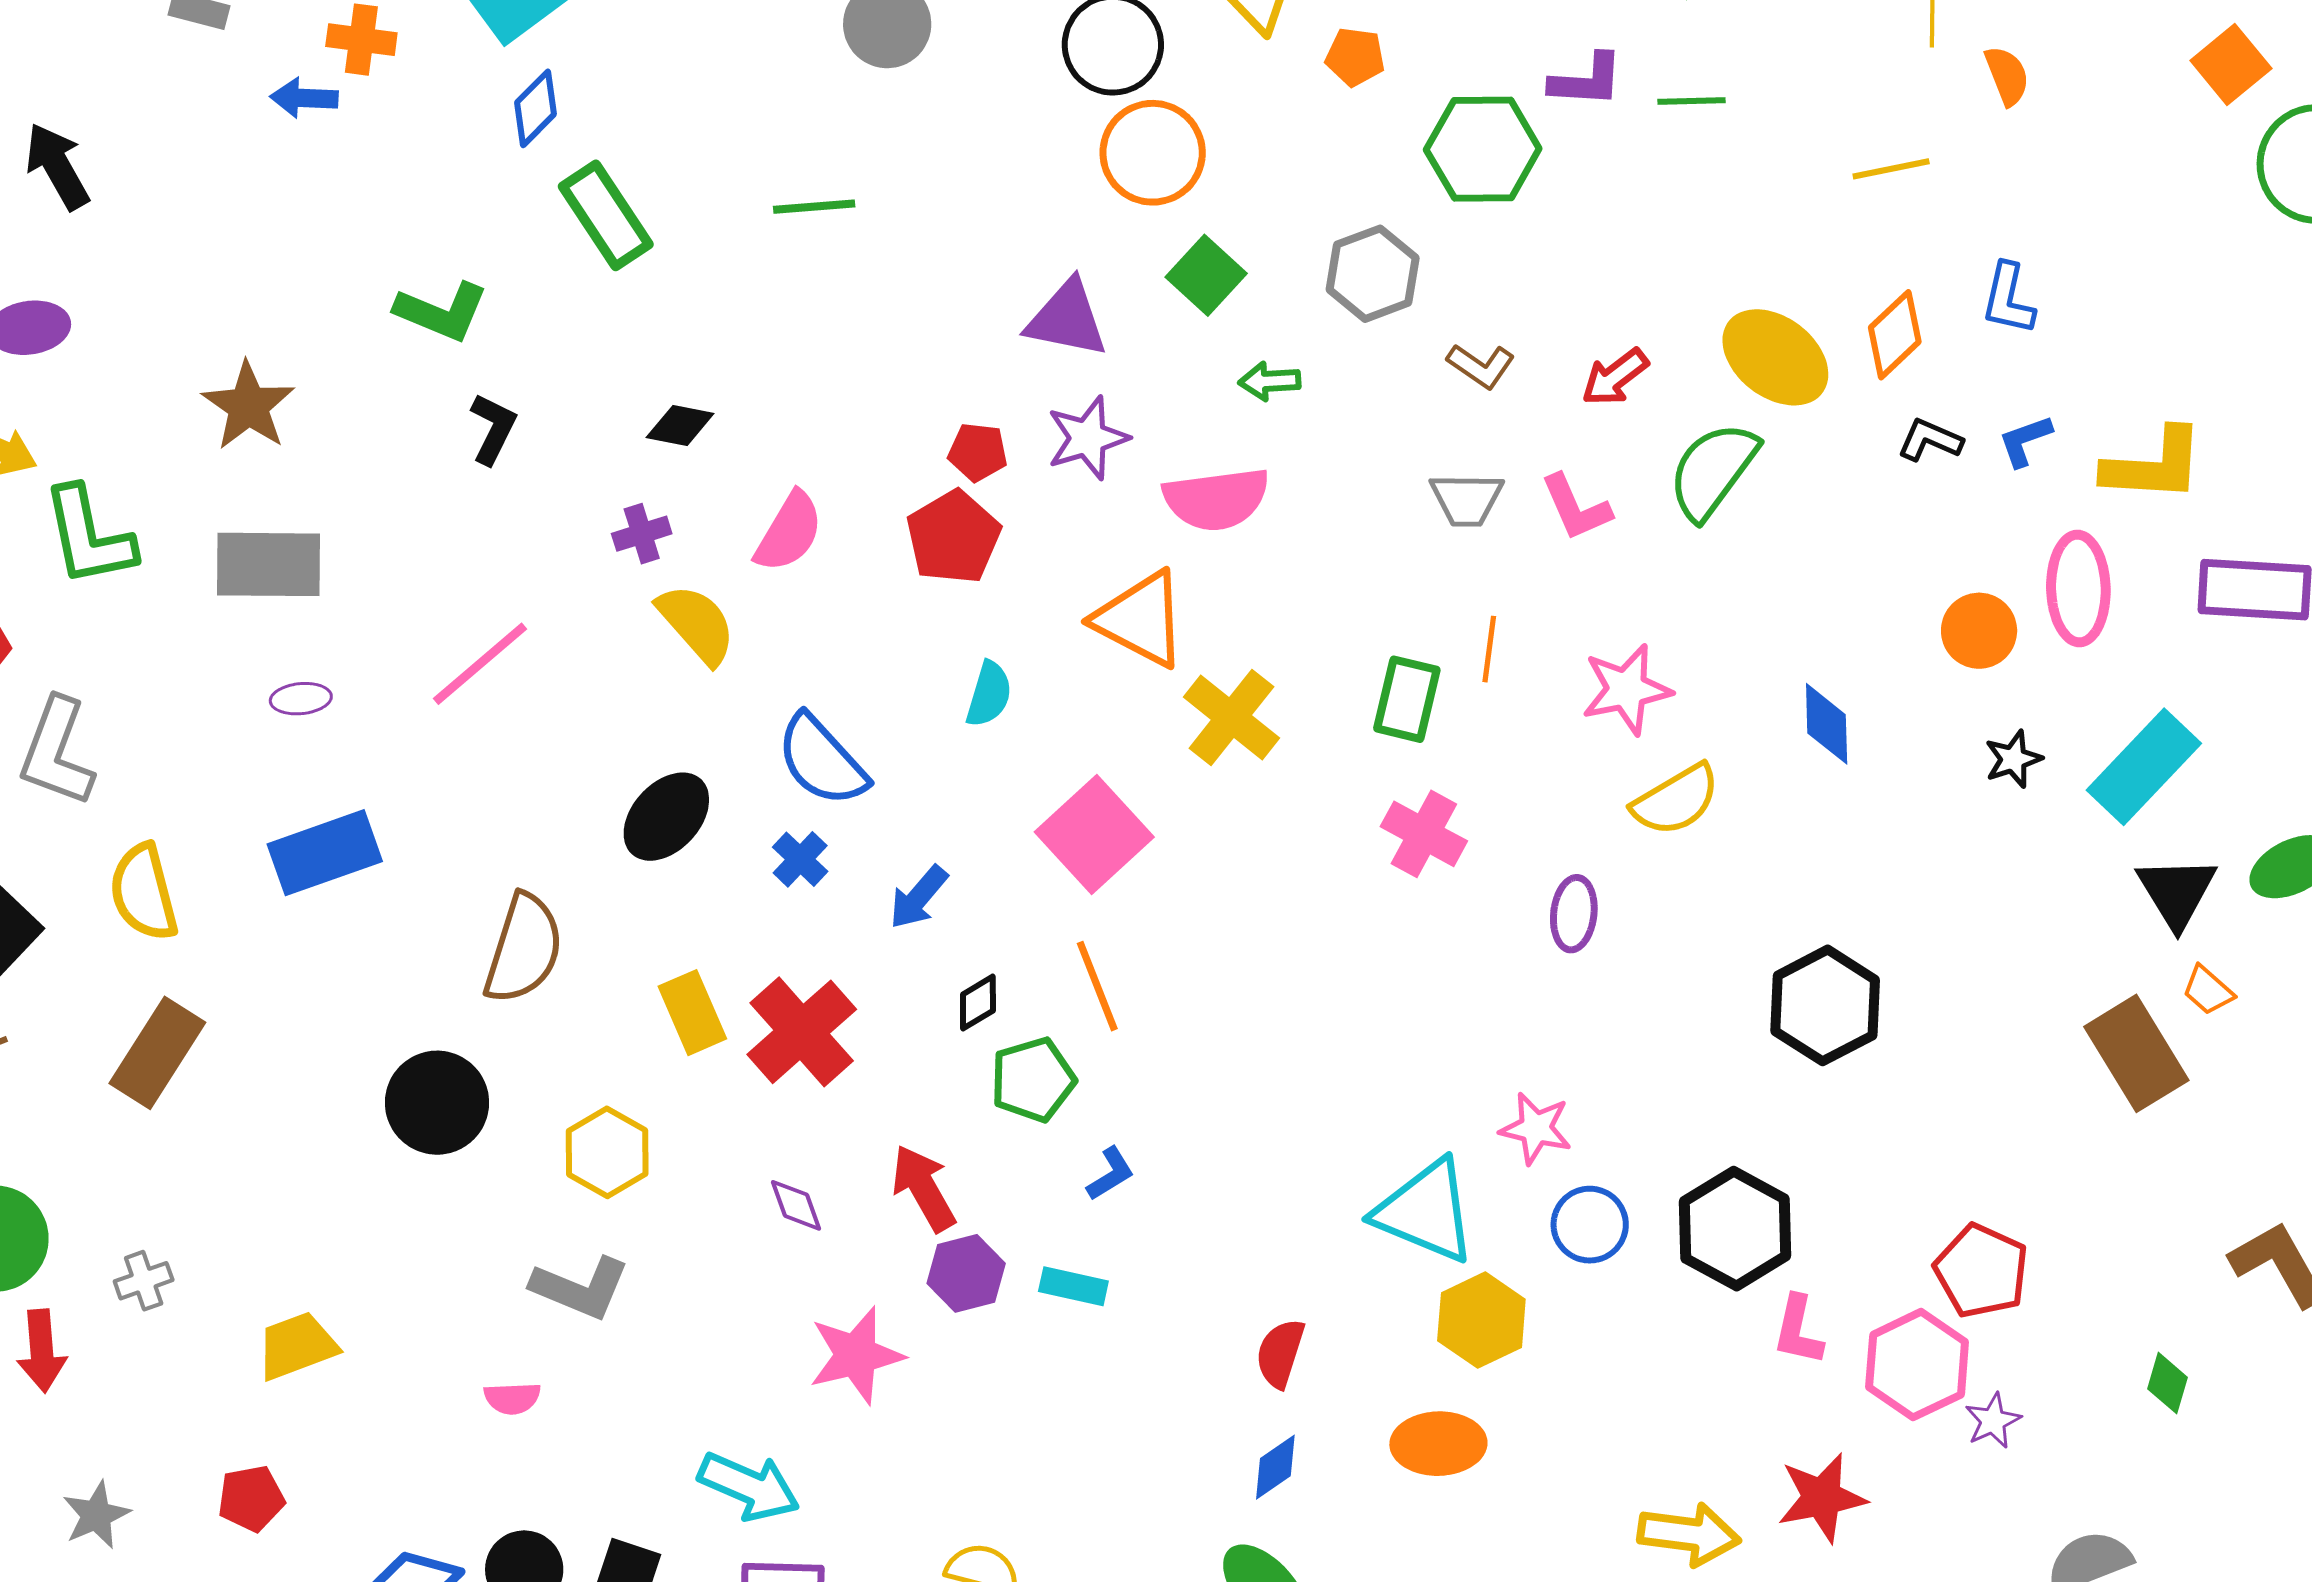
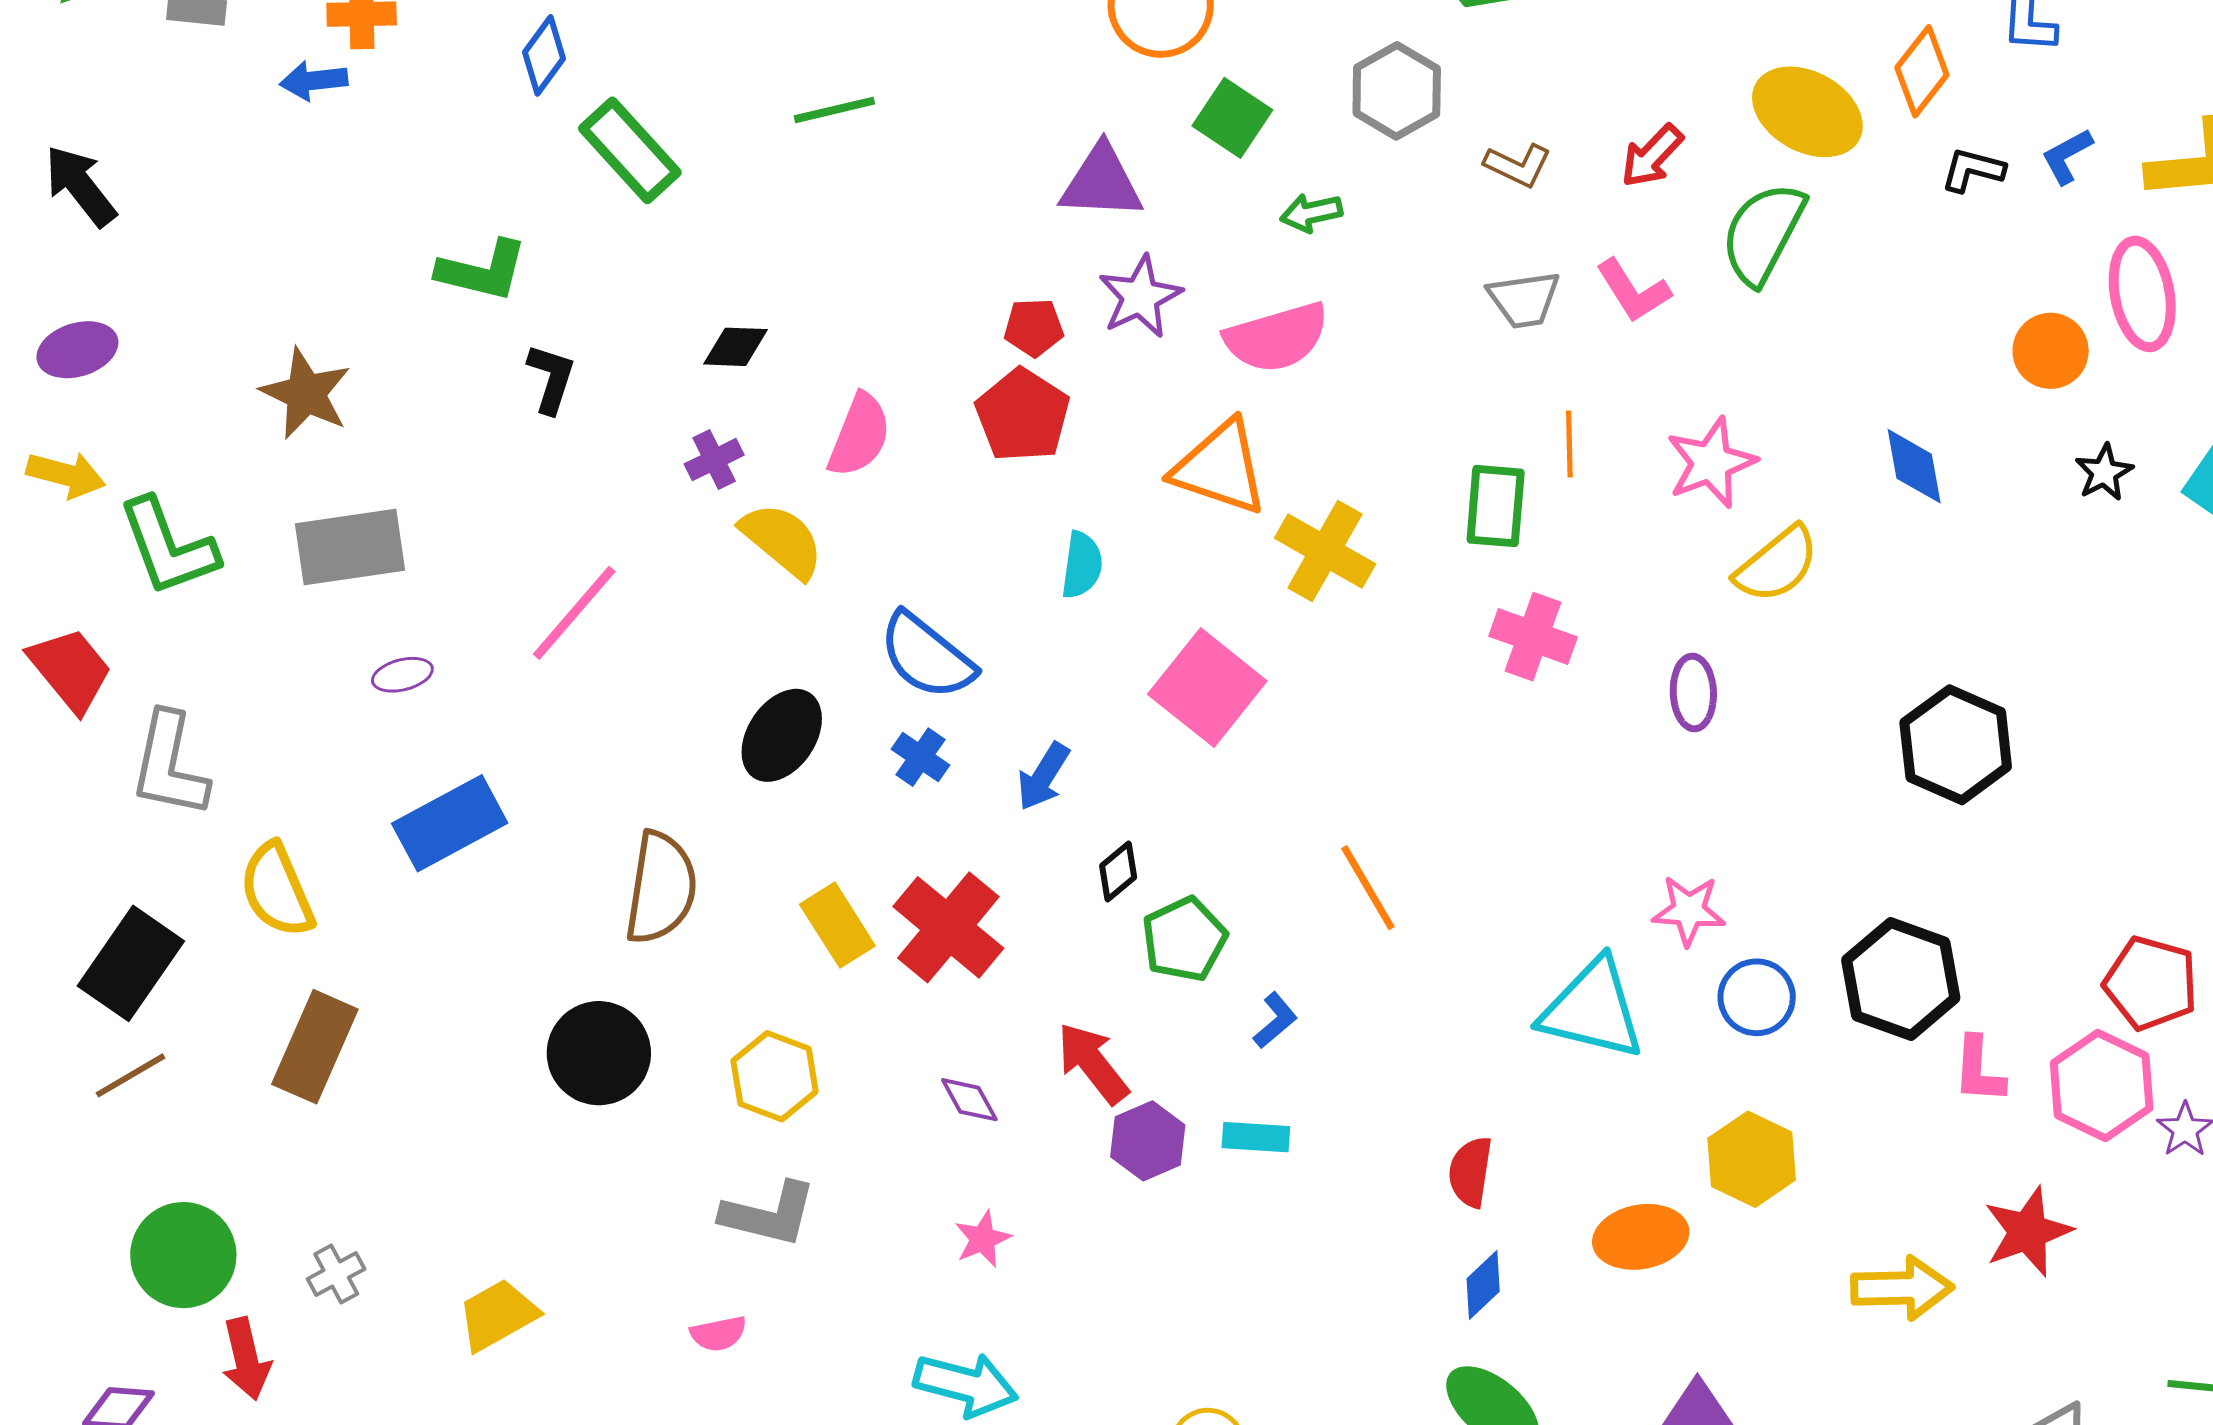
orange line: (1097, 986) -> (1368, 888), moved
yellow hexagon: (1481, 1320) -> (1752, 1159), moved
pink star: (856, 1355) -> (983, 1239), moved, size x0.6

